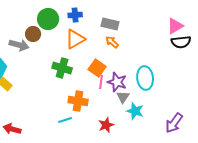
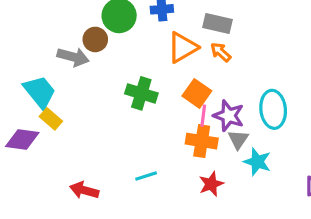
orange triangle: (75, 39) -> (183, 47), moved
orange cross: (78, 101) -> (202, 141), moved
red arrow: (12, 129) -> (84, 190), moved

